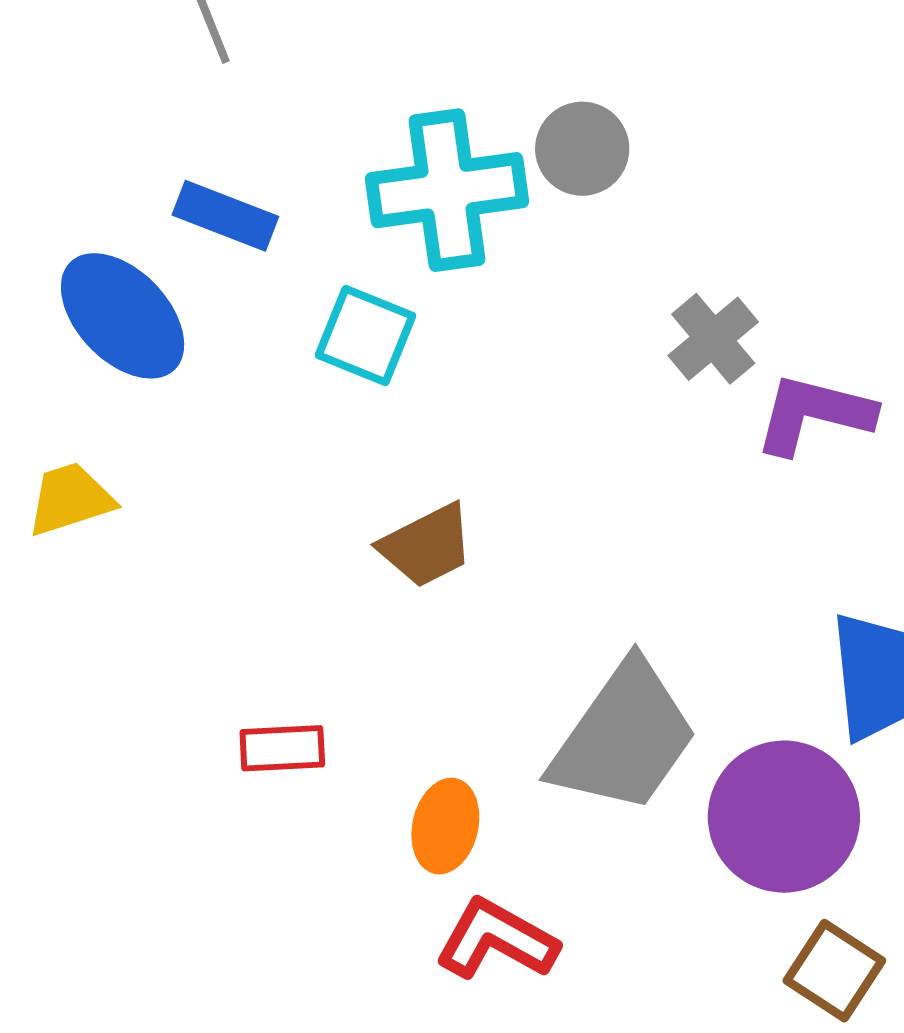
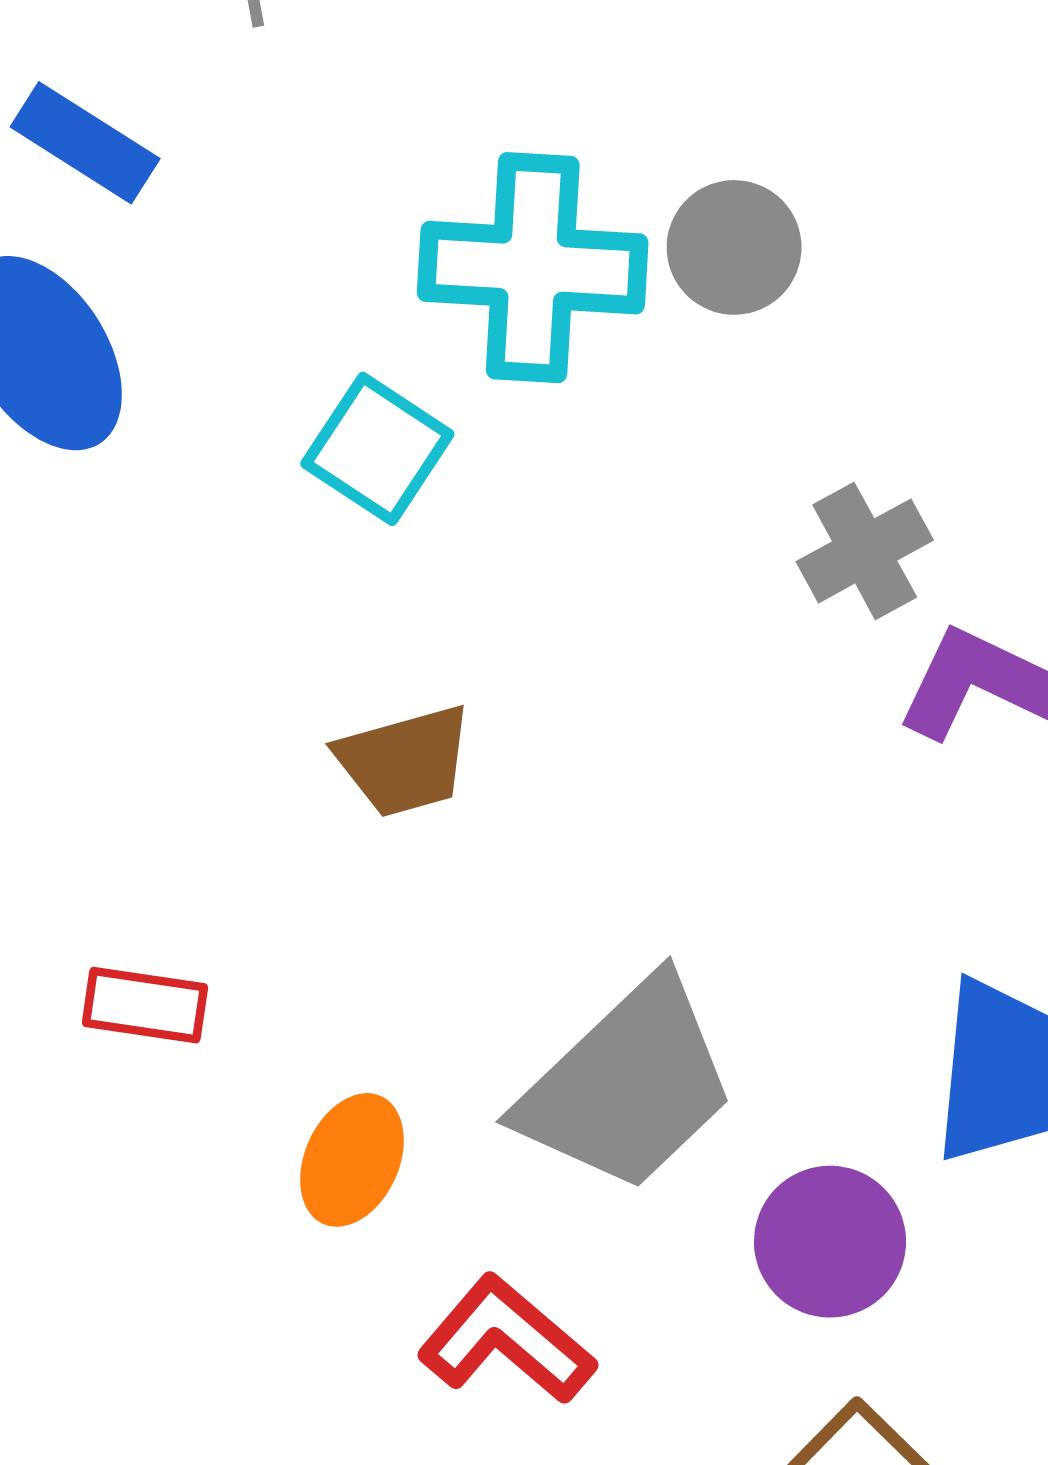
blue rectangle: (225, 216) -> (85, 143), moved
purple circle: (784, 817) -> (830, 1242), size x0.7
red L-shape: (497, 939) -> (506, 1340), moved

